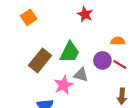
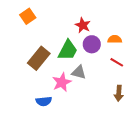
red star: (85, 14) -> (83, 25), moved
purple circle: (102, 60) -> (92, 44), moved

